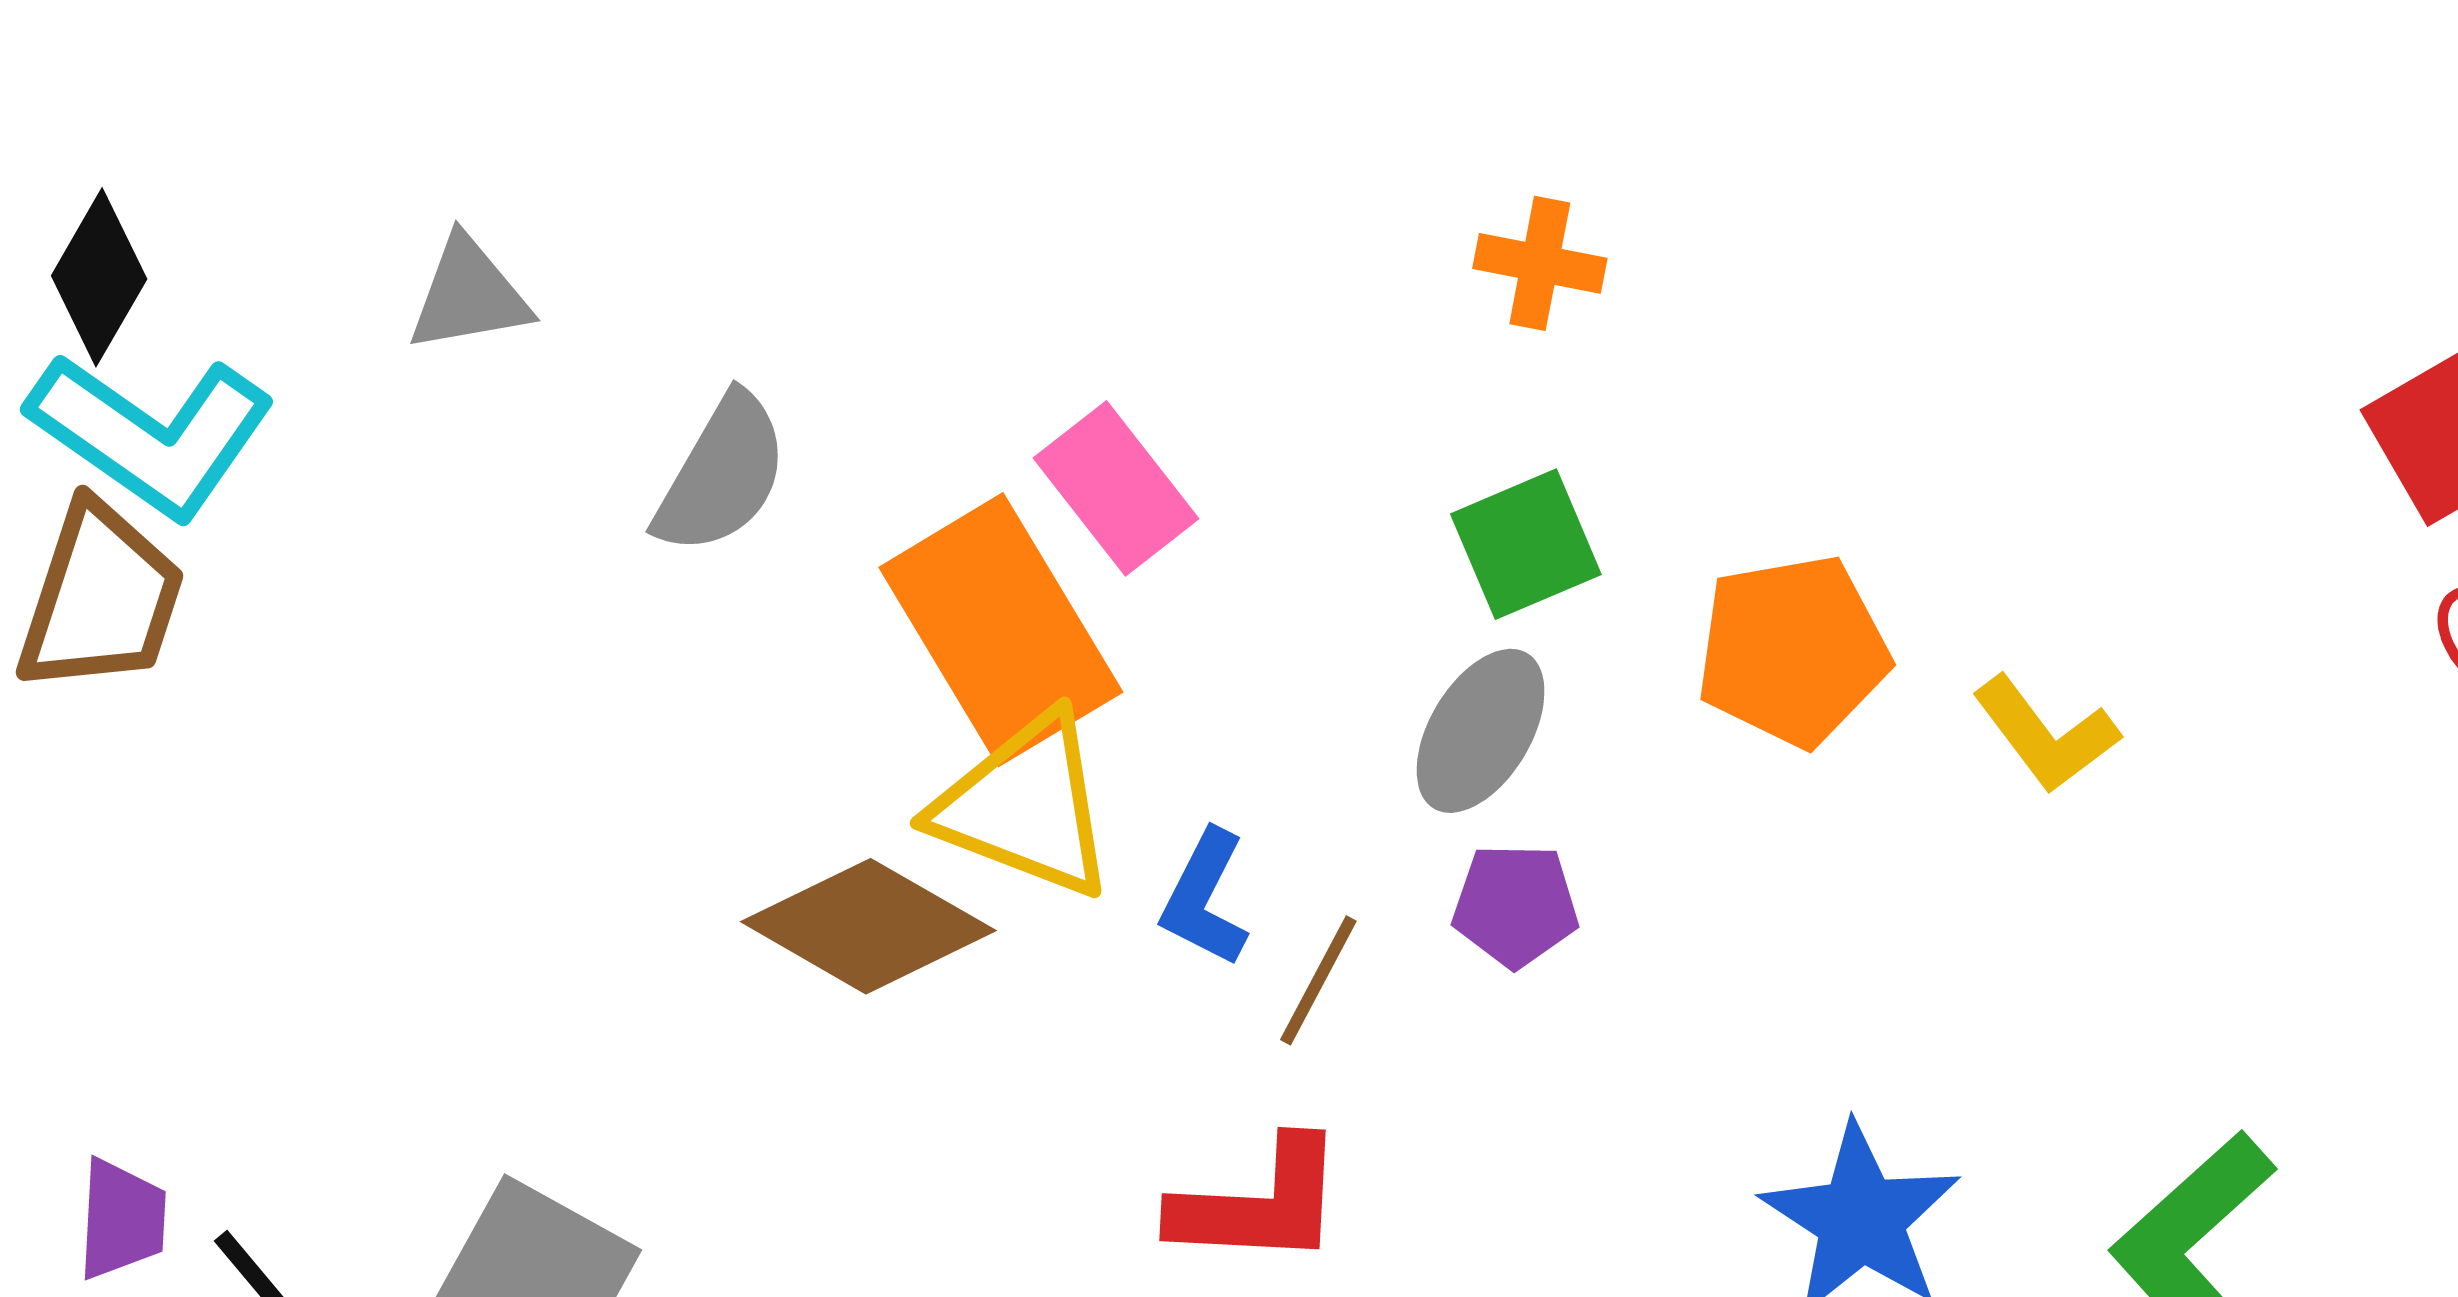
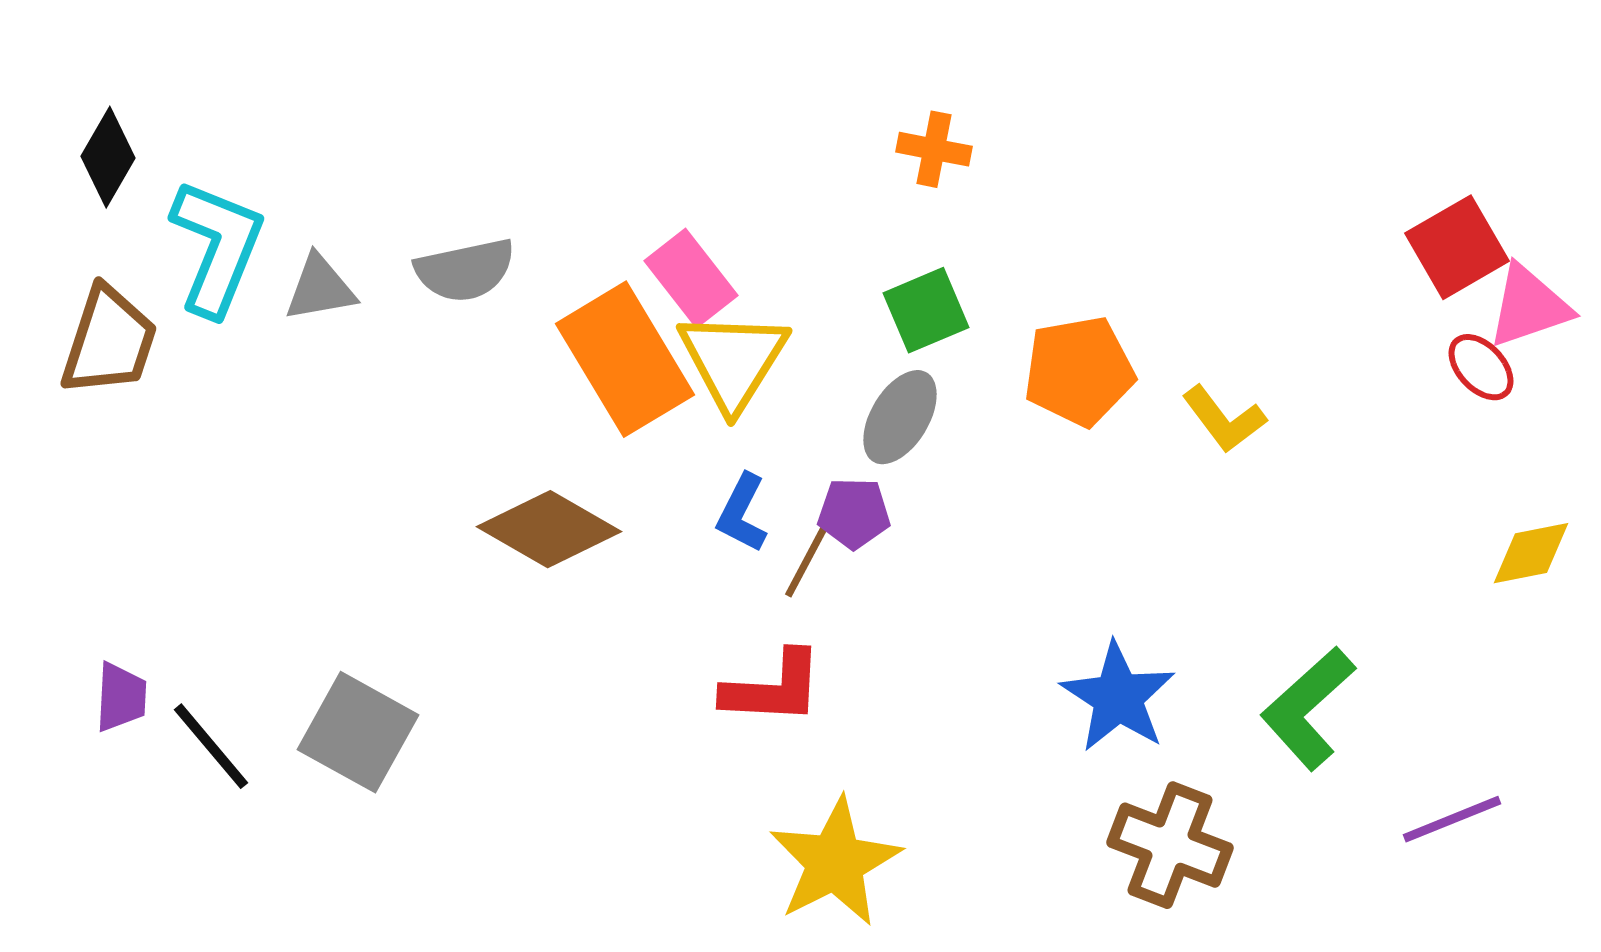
gray triangle: (469, 295) -> (320, 288), moved
cyan L-shape: (151, 434) -> (217, 247), moved, turned -103
gray semicircle: (722, 474) -> (465, 270), turned 48
yellow triangle: (1025, 806) -> (733, 360), moved, turned 41
purple pentagon: (1515, 905) -> (854, 513), moved

